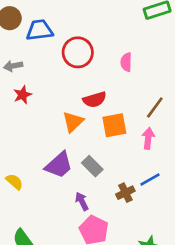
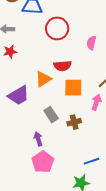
purple trapezoid: (59, 165) -> (19, 95), moved
blue line: (150, 180) -> (91, 161), moved
brown cross: (125, 193) -> (74, 122), moved

